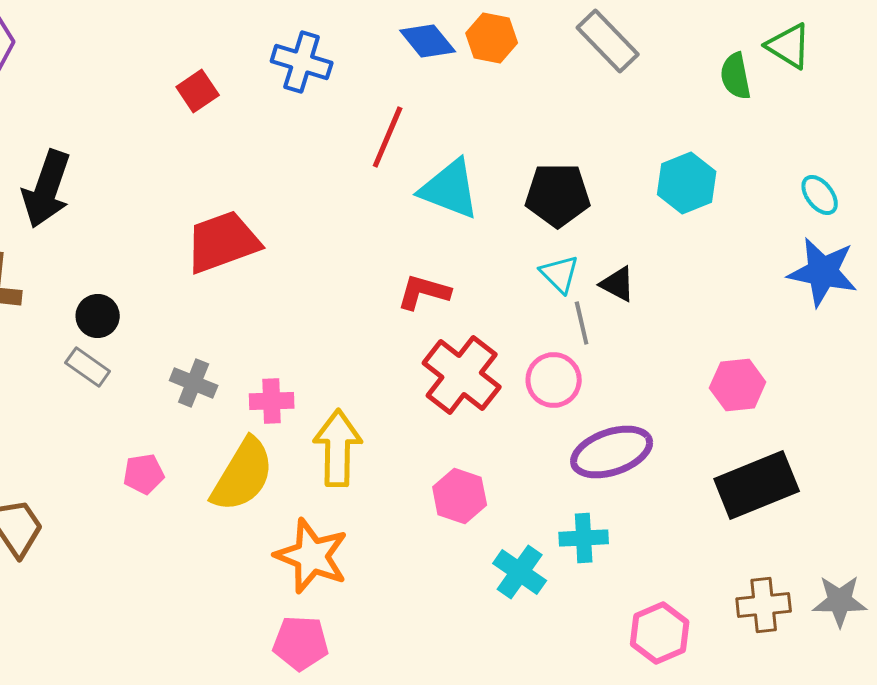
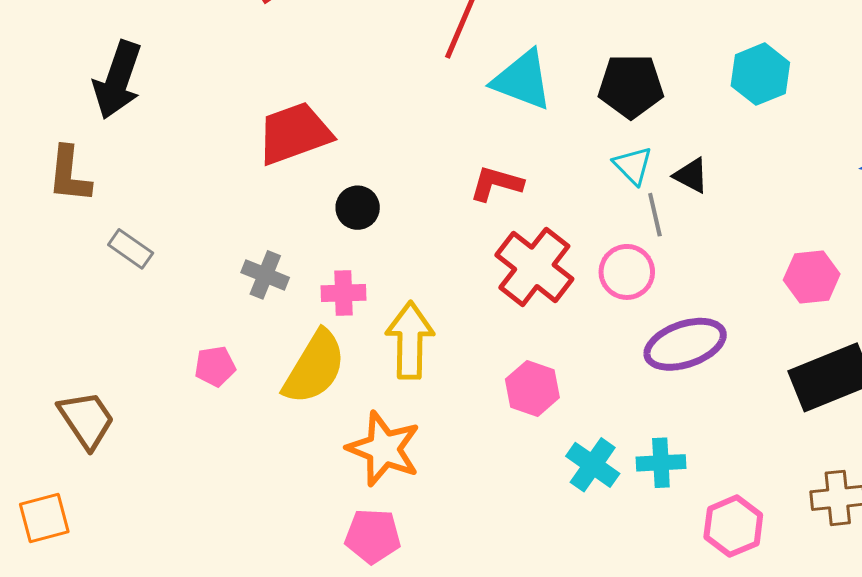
black circle: (98, 316) -> (358, 208), moved
gray rectangle: (88, 367) -> (131, 249), moved
cyan cross: (584, 538) -> (661, 463), moved

